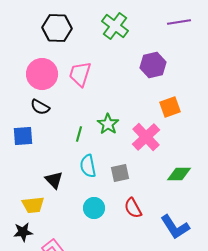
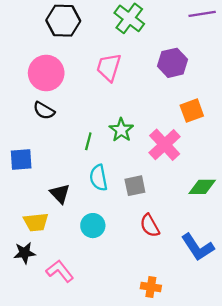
pink trapezoid: (80, 74) -> (109, 67), moved
blue square: (23, 136) -> (21, 160), moved
cyan circle: (94, 208) -> (93, 226), moved

